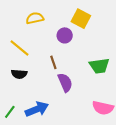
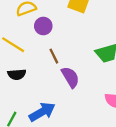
purple circle: (65, 35) -> (43, 26), moved

